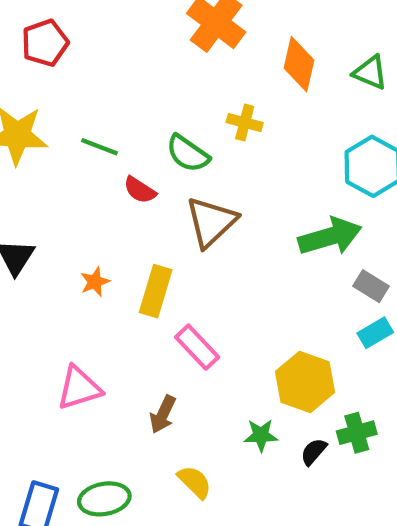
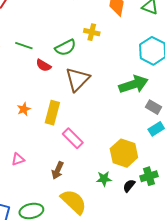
green semicircle: (188, 154) -> (65, 48), turned -60
pink triangle: (79, 388) -> (18, 159), size x0.6
yellow semicircle: (195, 482) -> (74, 202), size x1.6

